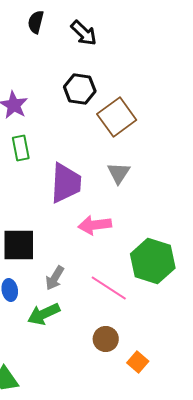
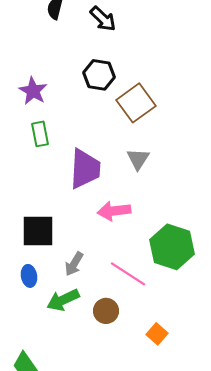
brown circle: (106, 339) -> (106, 311), moved
orange square: (138, 362) -> (157, 334), moved

